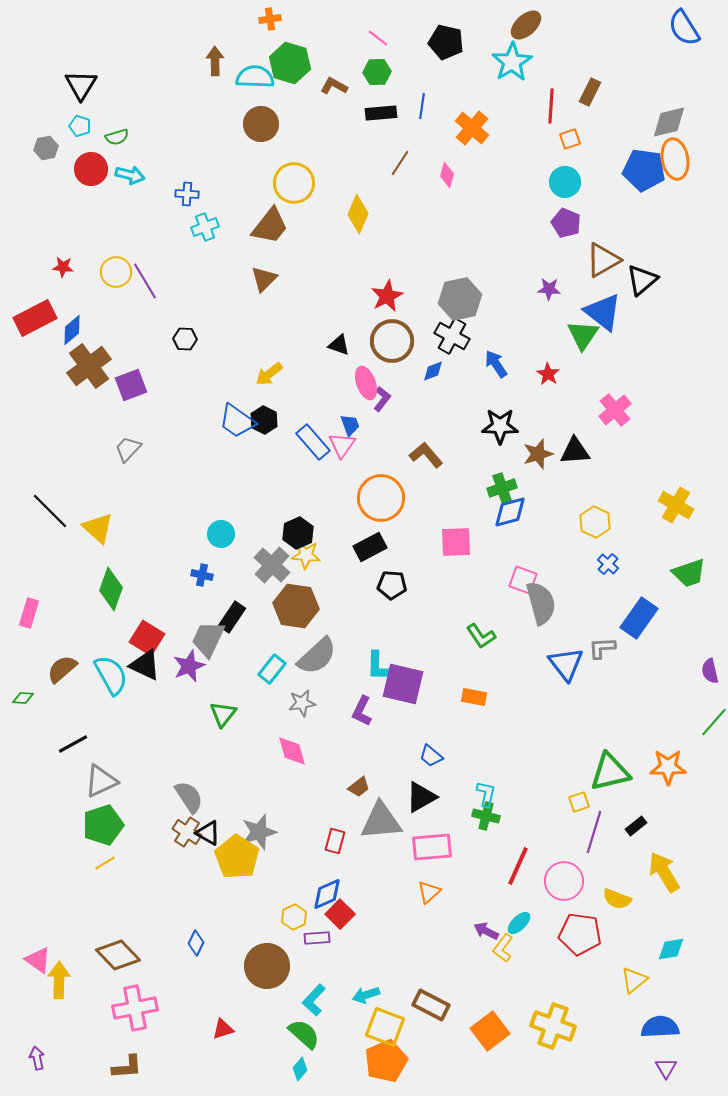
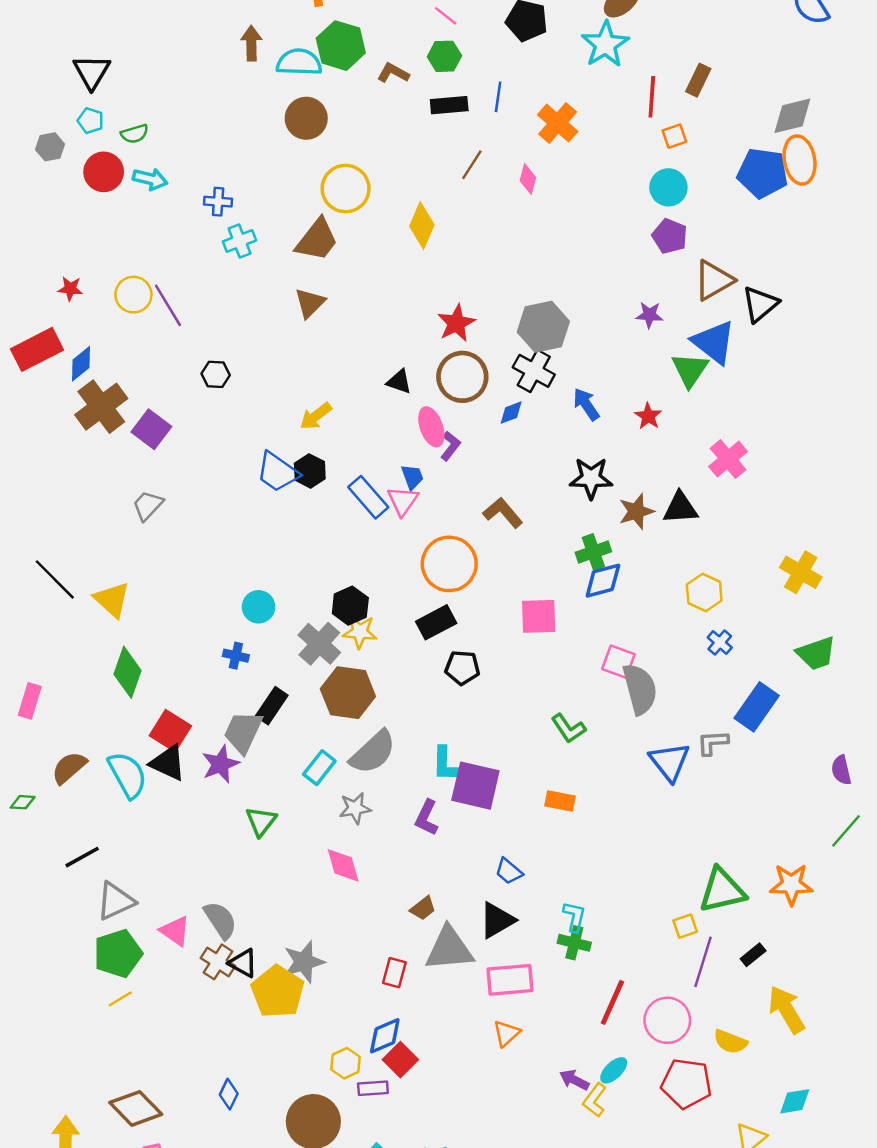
purple square: (131, 385) -> (151, 429), turned -32
pink triangle: (38, 960) -> (175, 931), moved

